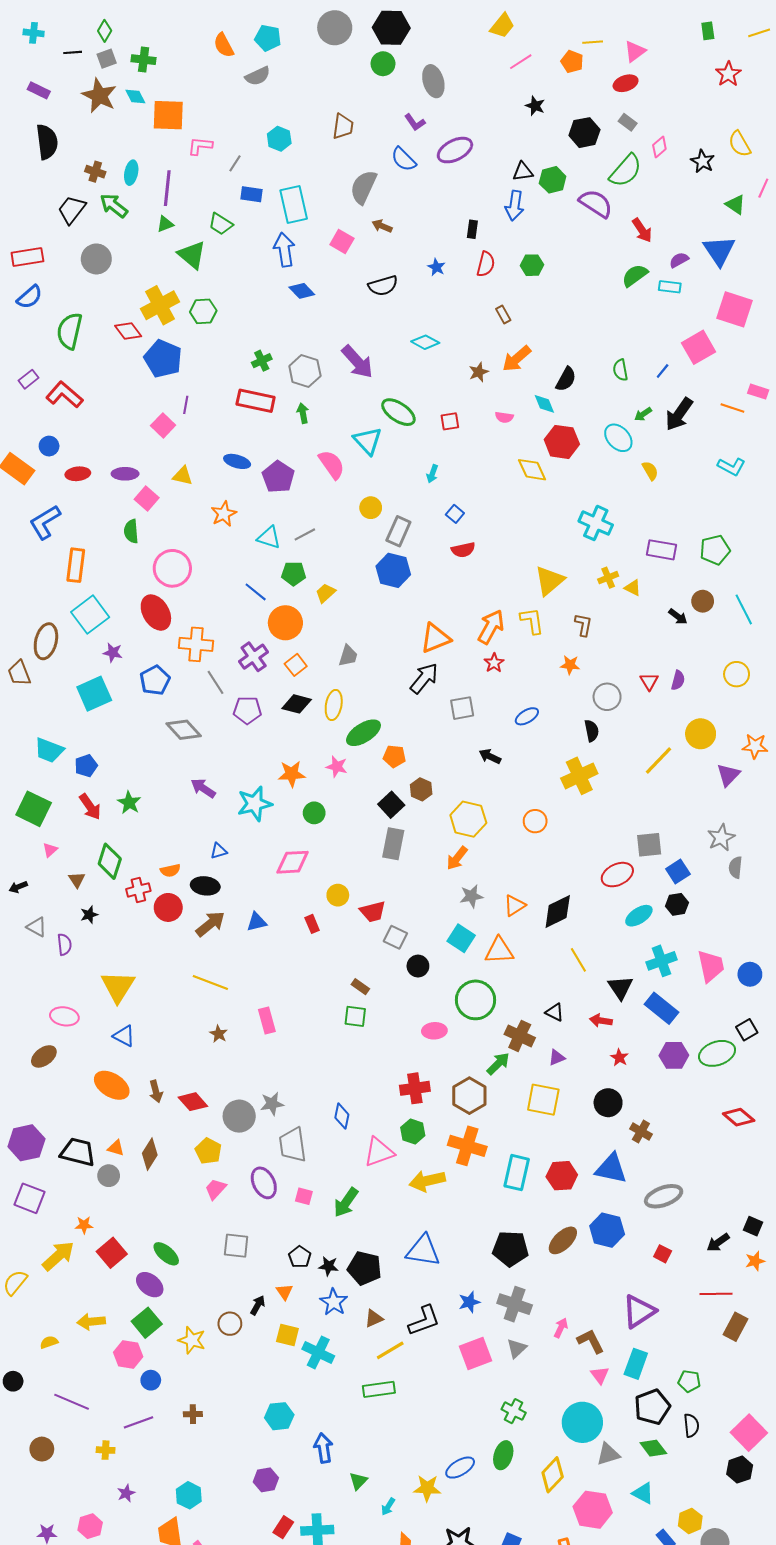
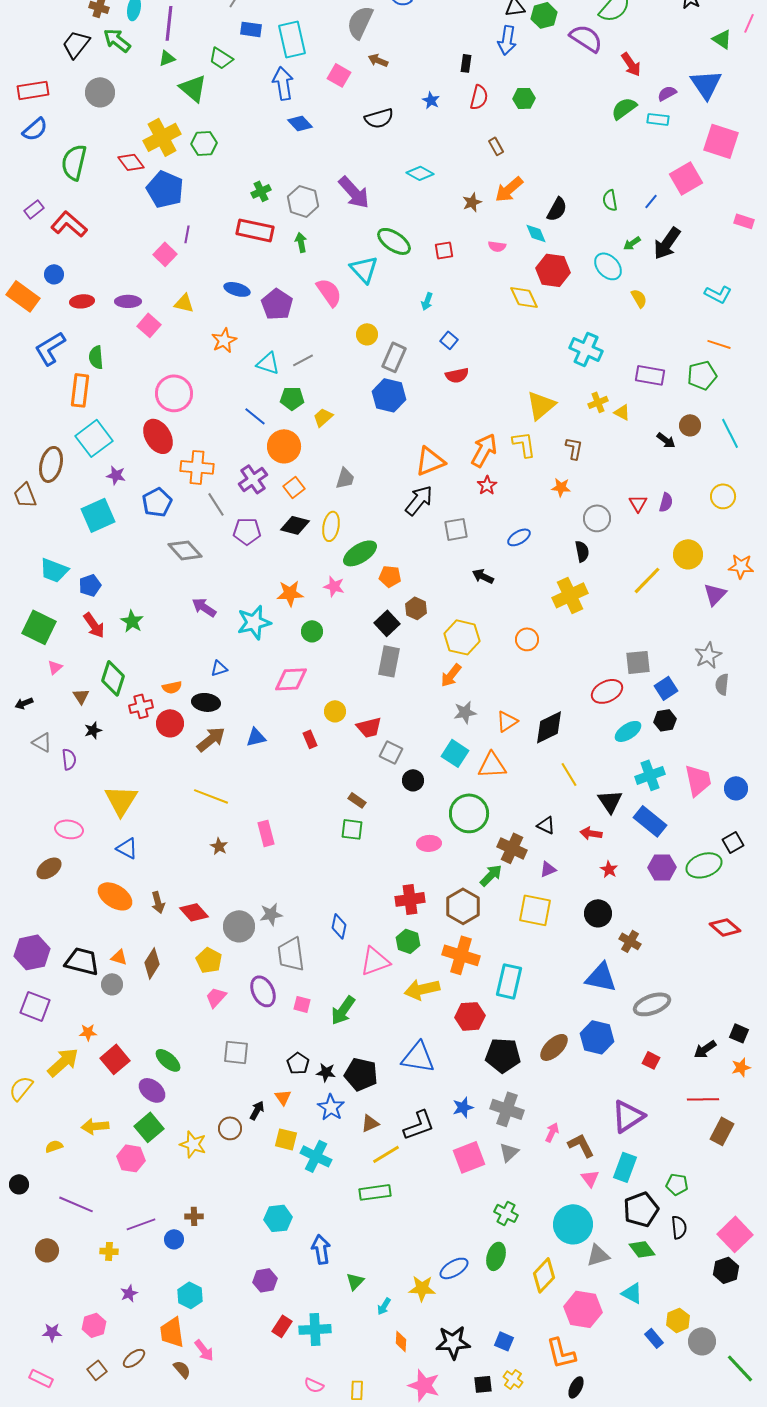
orange line: (732, 408) -> (719, 344), moved
green semicircle: (131, 531) -> (96, 357), moved
red hexagon: (562, 1176) -> (470, 1016), moved
blue circle: (151, 1380) -> (174, 1239), moved

